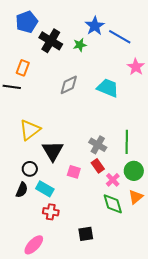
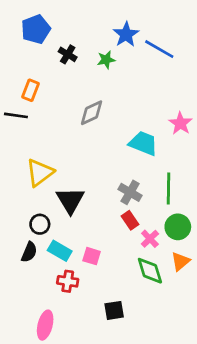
black cross: (51, 41) -> (68, 54), size x0.6
pink star: (136, 67) -> (180, 123), moved
cyan trapezoid: (108, 88) -> (143, 143), moved
pink square: (74, 172) -> (92, 256), moved
pink ellipse: (34, 245) -> (45, 325), turned -30

